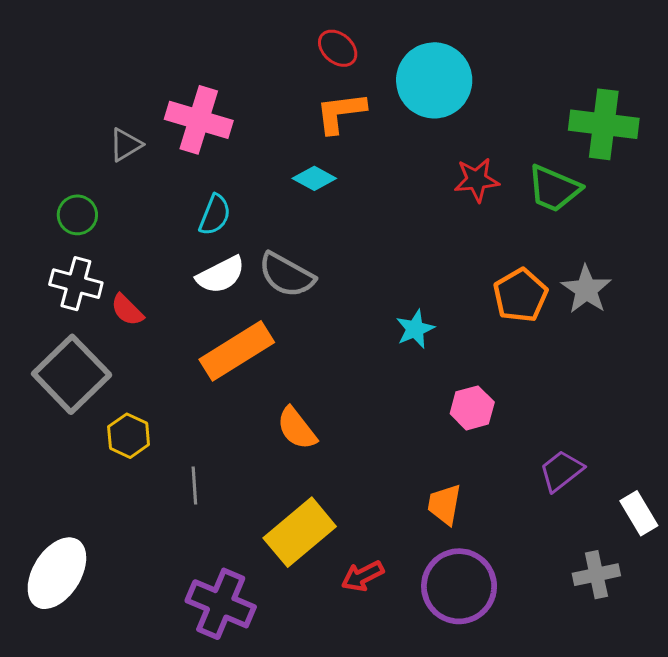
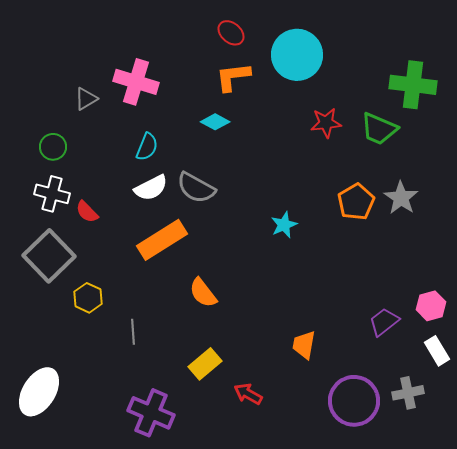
pink hexagon: (472, 408) -> (431, 306), moved
yellow rectangle: (300, 532) -> (205, 364), size x0.7
red arrow: (363, 576) -> (248, 394), turned 56
purple circle: (459, 586) -> (354, 401), moved

